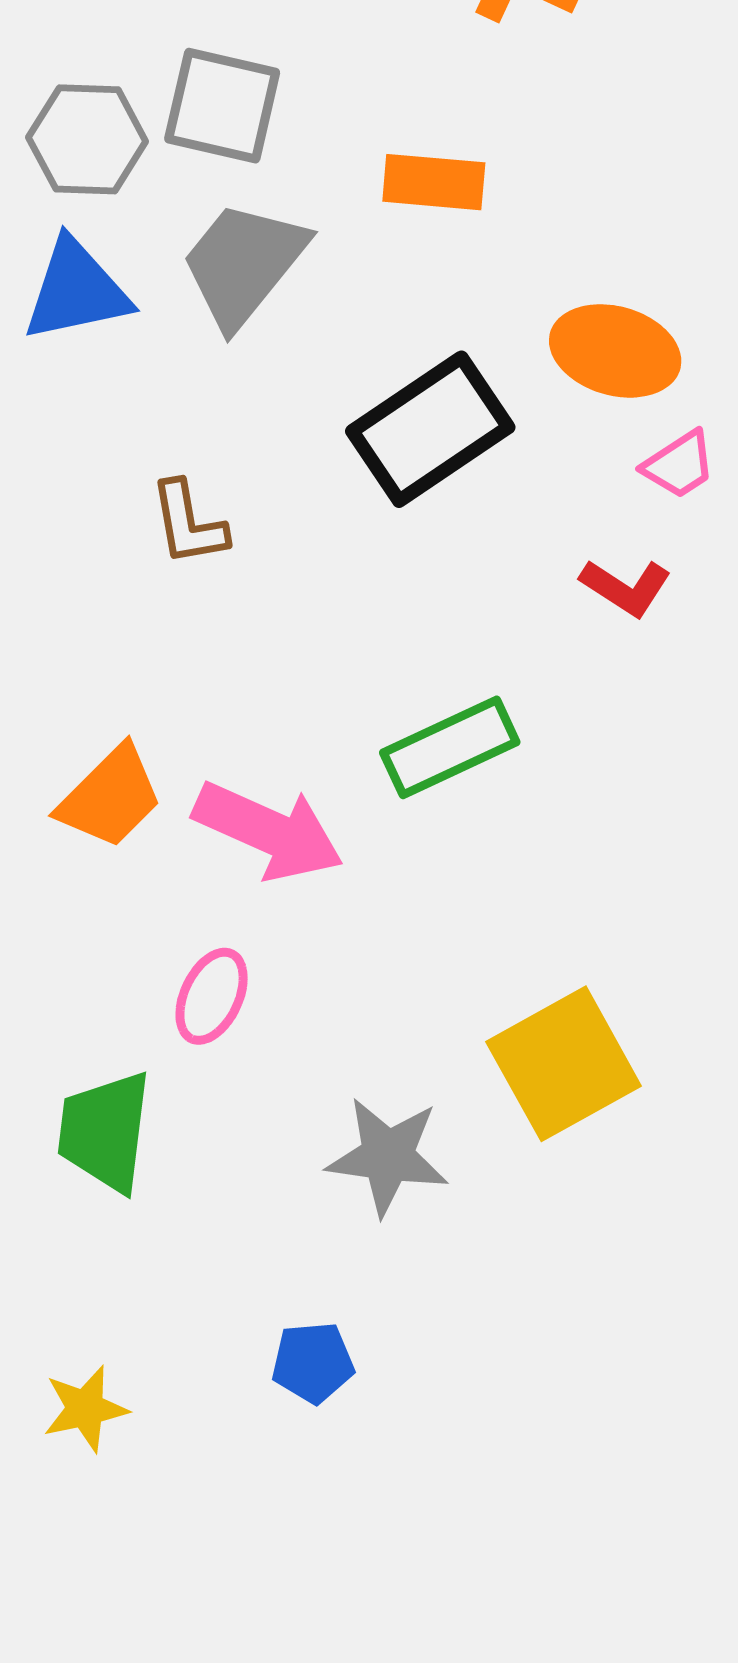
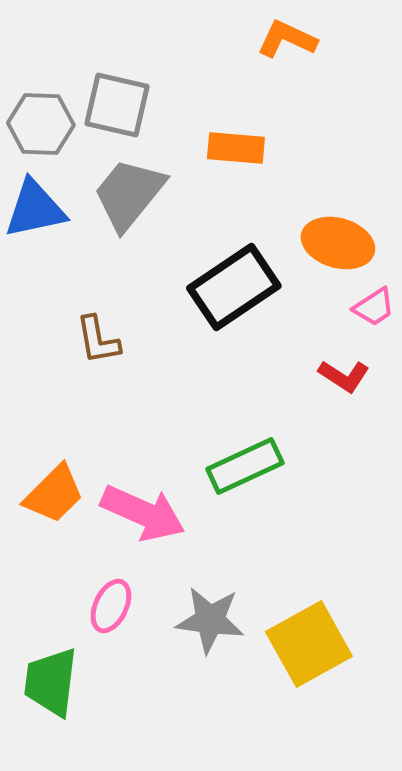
gray star: (388, 1156) -> (210, 620), moved

